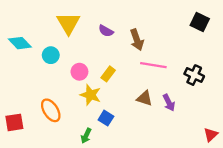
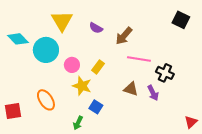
brown arrow: (137, 40) -> (124, 36), turned 60
cyan circle: (51, 55) -> (46, 50), size x1.6
black cross: (194, 75) -> (165, 73), moved

